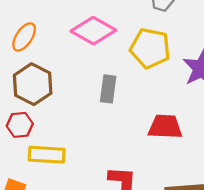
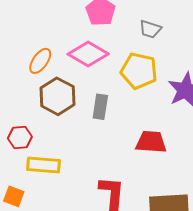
orange ellipse: (24, 37) -> (40, 61), moved
brown hexagon: (33, 84) -> (57, 96), moved

